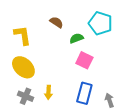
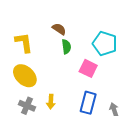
cyan pentagon: (100, 23) -> (105, 44), moved
green semicircle: (76, 38) -> (66, 47), moved, turned 104

